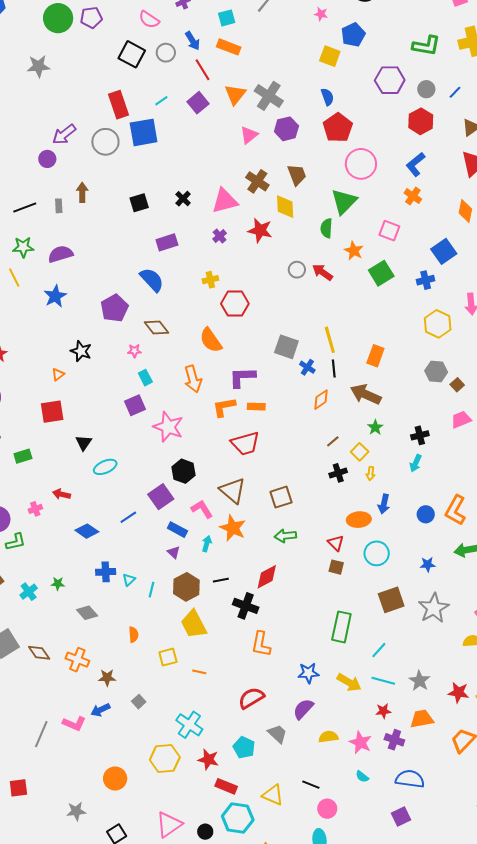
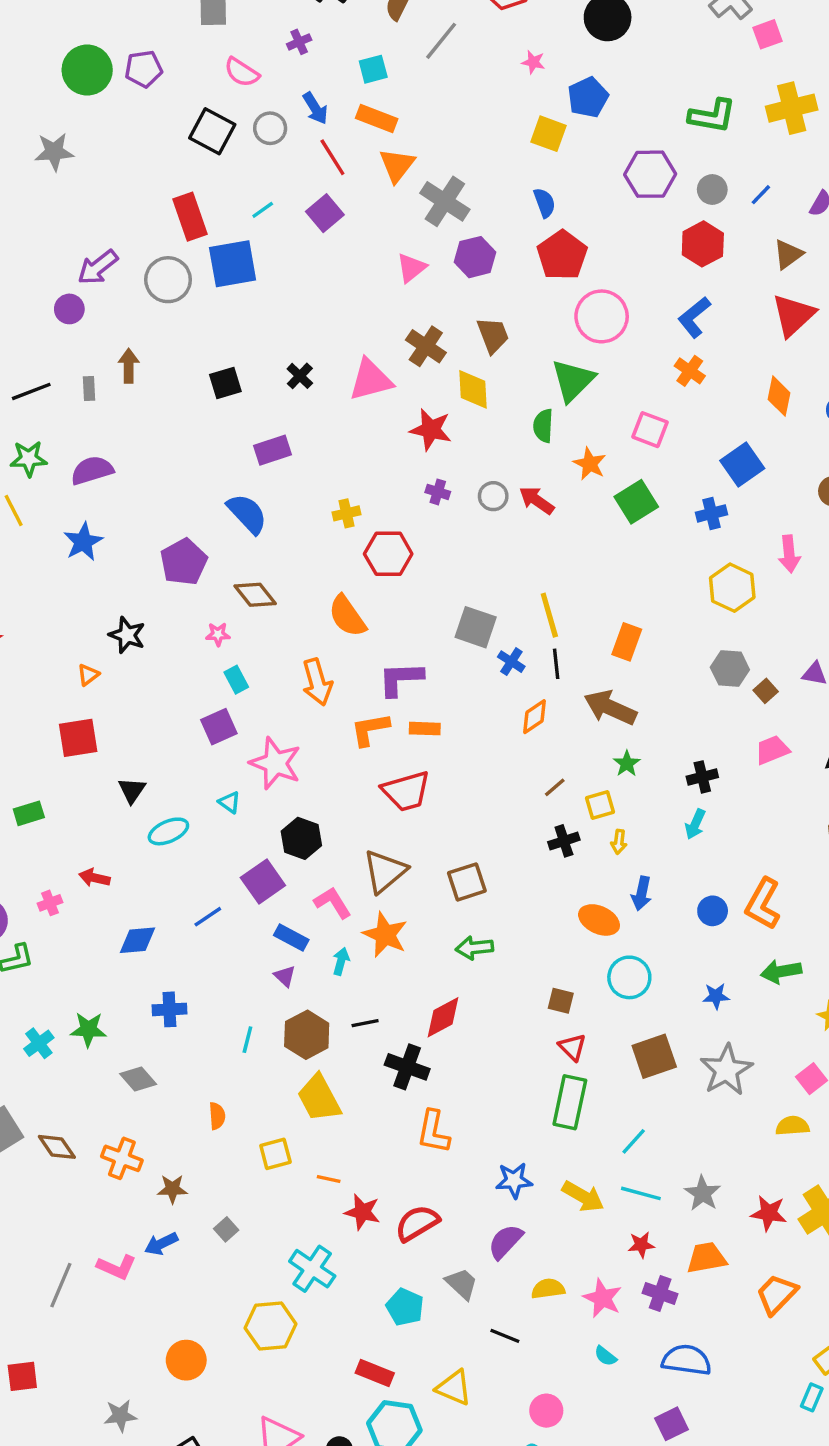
orange triangle: (235, 95) -> (397, 165), moved
purple cross: (220, 236) -> (438, 492), moved, turned -32
yellow square: (360, 452) -> (600, 805), turned 30
brown triangle: (233, 491) -> (385, 871), turned 40
orange ellipse: (359, 520) -> (599, 920), turned 30
blue diamond: (87, 531) -> (137, 940), turned -40
red triangle: (336, 543) -> (572, 1047), moved
cyan triangle: (129, 580) -> (229, 802), moved, turned -40
green star: (58, 584) -> (88, 1029), size x1.5
red star: (208, 760) -> (362, 1212), moved
black line: (311, 785) -> (505, 1336), moved

